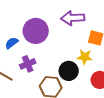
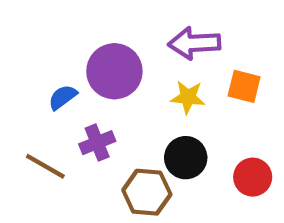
yellow star: (85, 57) -> (188, 97), moved

